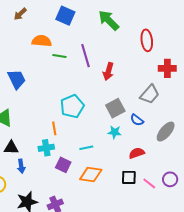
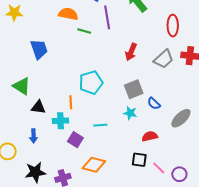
purple line: (85, 56) -> (107, 17), moved
gray trapezoid: (150, 94) -> (164, 59), moved
black triangle: (11, 148) -> (38, 107), moved
orange diamond: (91, 174) -> (94, 165), moved
purple circle: (170, 179) -> (179, 174), moved

